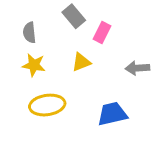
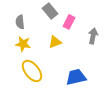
gray arrow: (137, 68) -> (93, 36), moved, turned 105
yellow ellipse: (47, 105) -> (32, 71), turned 60

